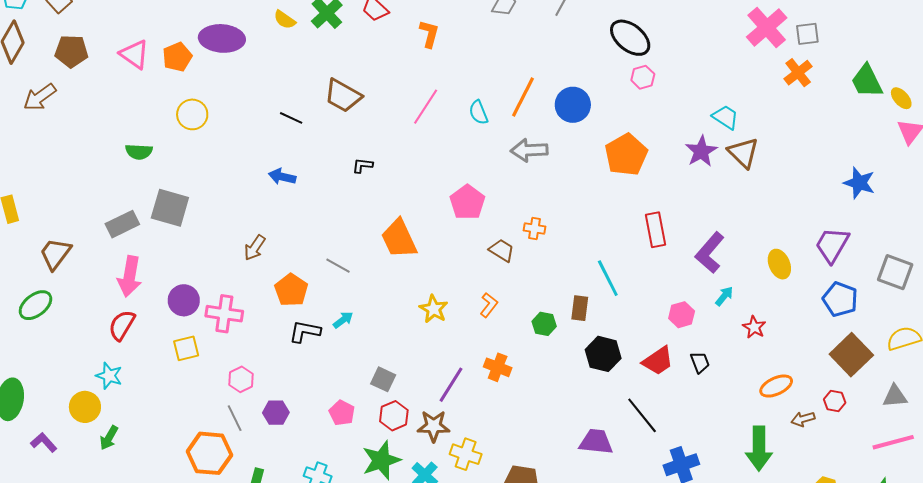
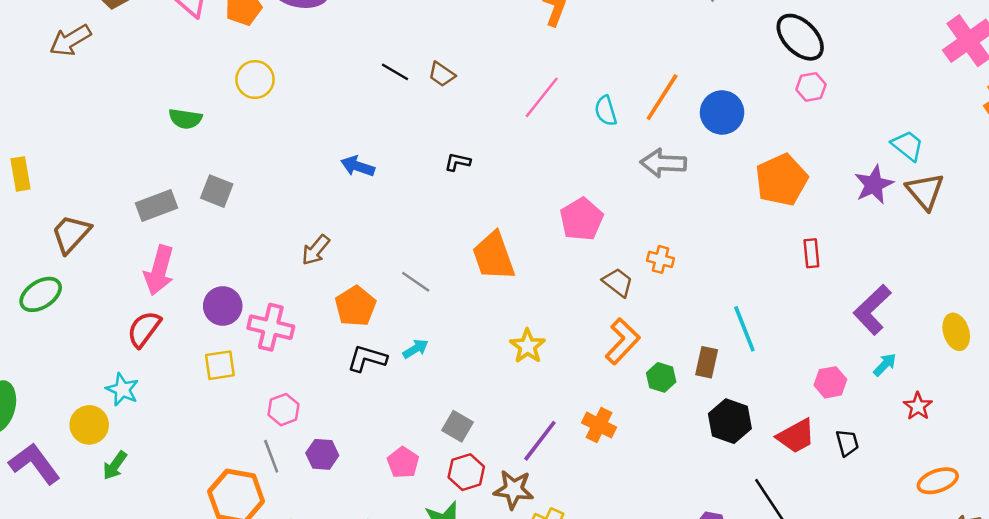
brown trapezoid: (343, 96) -> (442, 74), size x0.6
black line: (291, 118) -> (395, 72), moved
gray square: (170, 208) -> (217, 191), size x0.7
red rectangle: (655, 230) -> (811, 253), moved, size x0.7
orange L-shape: (489, 305) -> (622, 341), moved, size x1.5
purple L-shape: (44, 442) -> (34, 464), size x1.6

